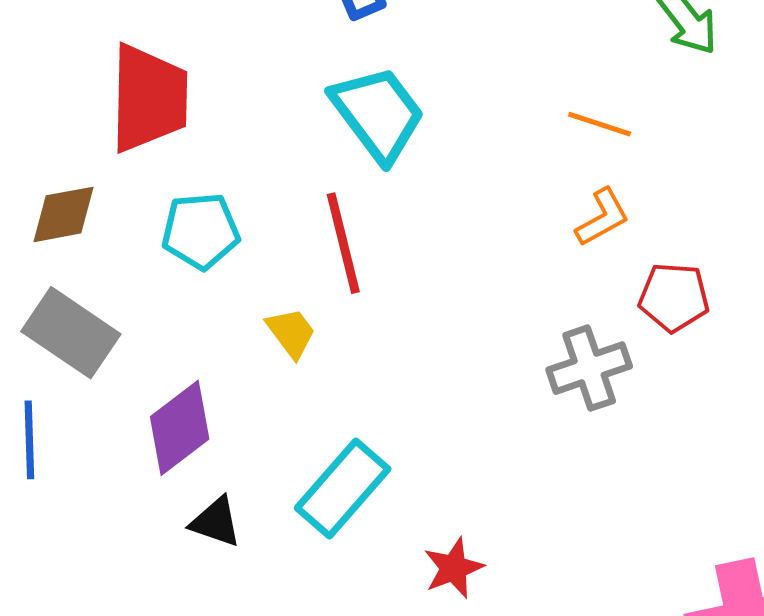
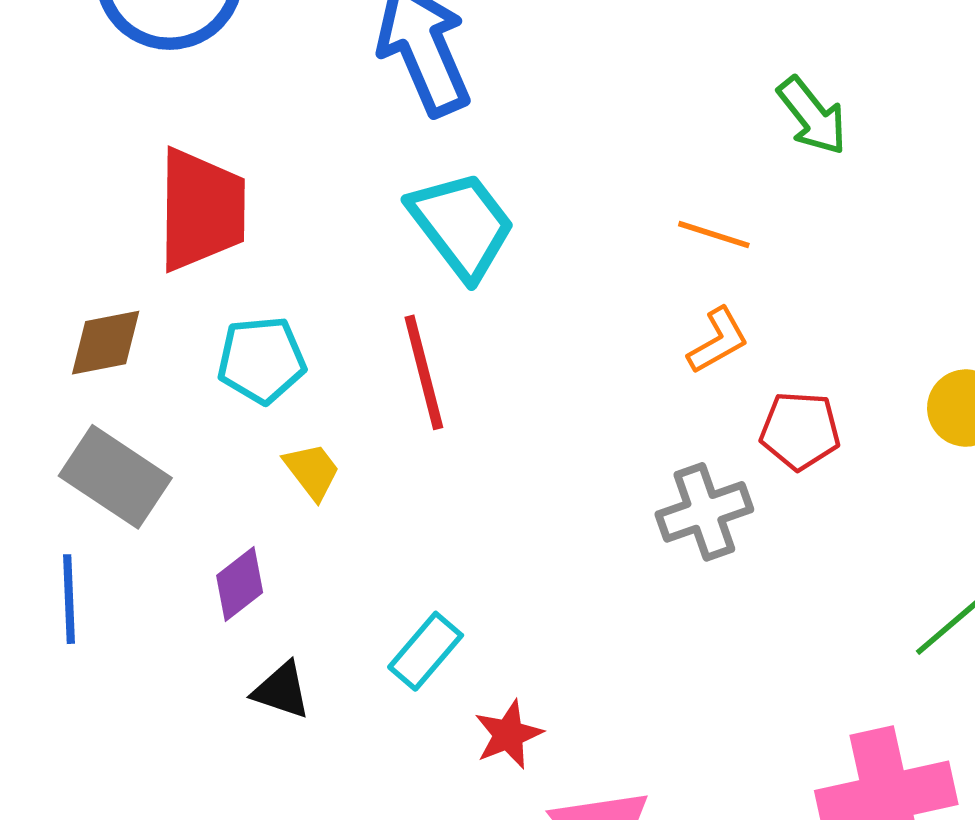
yellow trapezoid: (291, 333) -> (312, 471), moved
purple diamond: (180, 428) -> (240, 584), size x0.7
cyan rectangle: (343, 489) -> (426, 651), size x0.7
red star: (454, 568) -> (508, 734), moved

